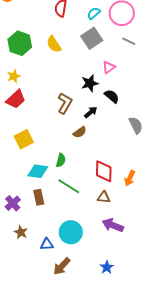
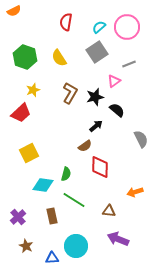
gray line: (129, 41) -> (129, 64), moved, turned -48
yellow star: (14, 76) -> (33, 90), moved
brown L-shape: (65, 103) -> (70, 93), moved
red diamond: (104, 171) -> (100, 167), moved
orange arrow: (130, 178) -> (135, 192), turned 49
brown rectangle: (39, 197) -> (52, 216), moved

